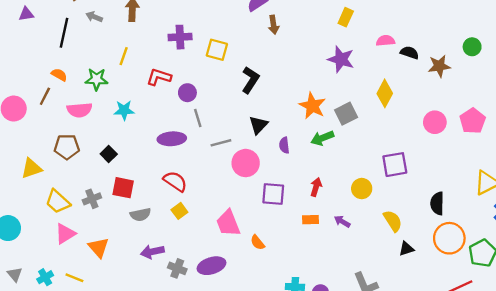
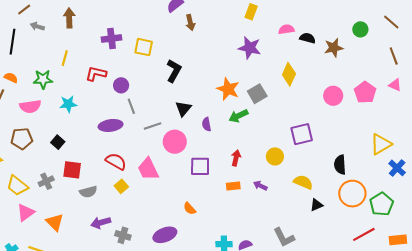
yellow semicircle: (393, 221) -> (303, 182), turned -30
pink trapezoid: (228, 223) -> (148, 169), moved
purple ellipse: (212, 266) -> (165, 235), moved

